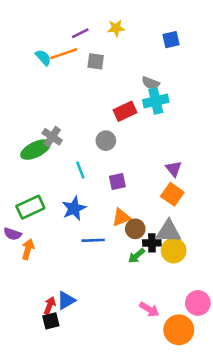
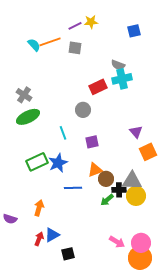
purple line: (80, 33) -> (75, 26), moved
gray cross: (52, 137) -> (24, 95), moved
orange square: (172, 194) -> (148, 152), moved, turned 30
green rectangle: (30, 207) -> (37, 162), moved
purple semicircle: (13, 234) -> (10, 219), moved
orange arrow: (28, 249) -> (39, 208), moved
pink circle: (198, 303) -> (141, 243), moved
black square: (51, 321) -> (68, 254), moved

